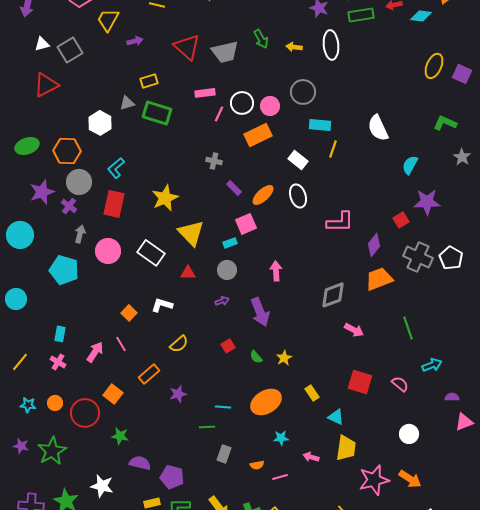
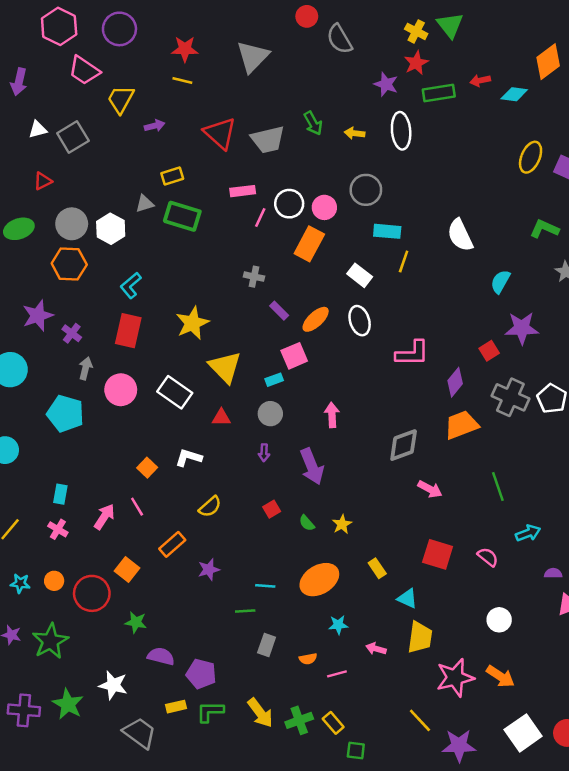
red triangle: (46, 85) -> (43, 181), size x0.6
orange rectangle: (258, 135) -> (309, 244), turned -36
green ellipse: (27, 146) -> (19, 229), moved
gray circle: (79, 182) -> (72, 224), moved
purple arrow: (222, 301) -> (264, 453), turned 112

